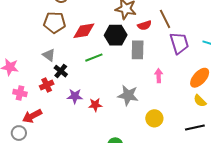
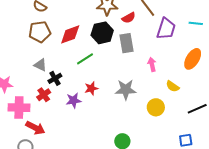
purple trapezoid: (179, 43) -> (166, 29), turned 45
black cross: (61, 71) -> (55, 78), turned 32
pink cross: (20, 93) -> (19, 108), size x1.5
yellow semicircle: (200, 101) -> (173, 86), moved
red star: (95, 105) -> (91, 88), moved
red arrow: (32, 116) -> (35, 128), turned -114

